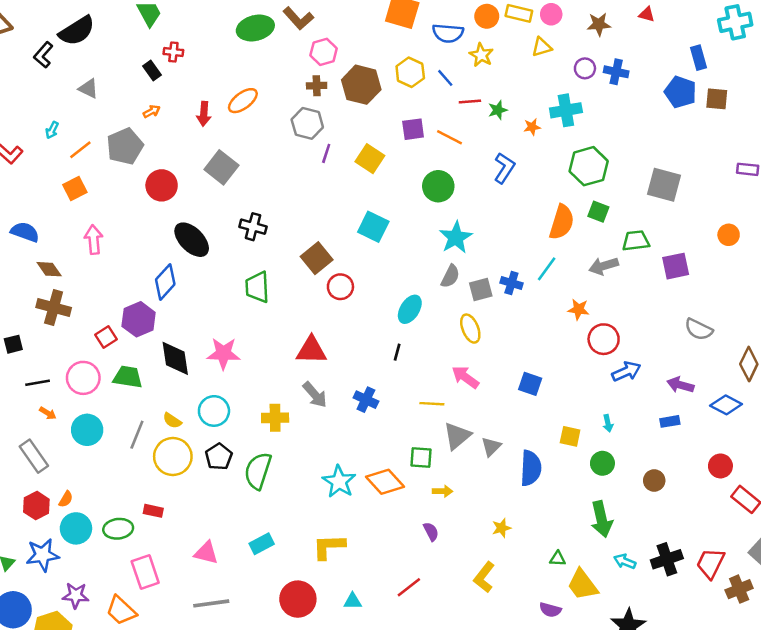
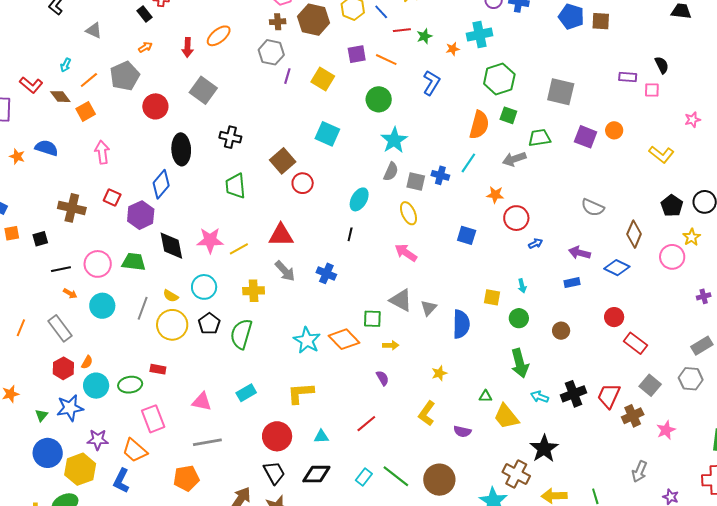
black ellipse: (192, 240) -> (181, 149), turned 44
purple square: (676, 266) -> (586, 137), moved, turned 35
brown diamond: (49, 269) -> (60, 97), moved
gray square: (481, 290) -> (416, 181), turned 30
red square: (106, 337) -> (112, 197), moved, turned -30
blue arrow: (626, 371) -> (536, 243), size x0.6
blue square: (530, 384) -> (467, 235), moved
yellow line: (432, 404) -> (239, 249), moved, turned -30
gray triangle: (457, 436) -> (401, 300), turned -50
purple semicircle: (550, 610) -> (462, 431), moved

